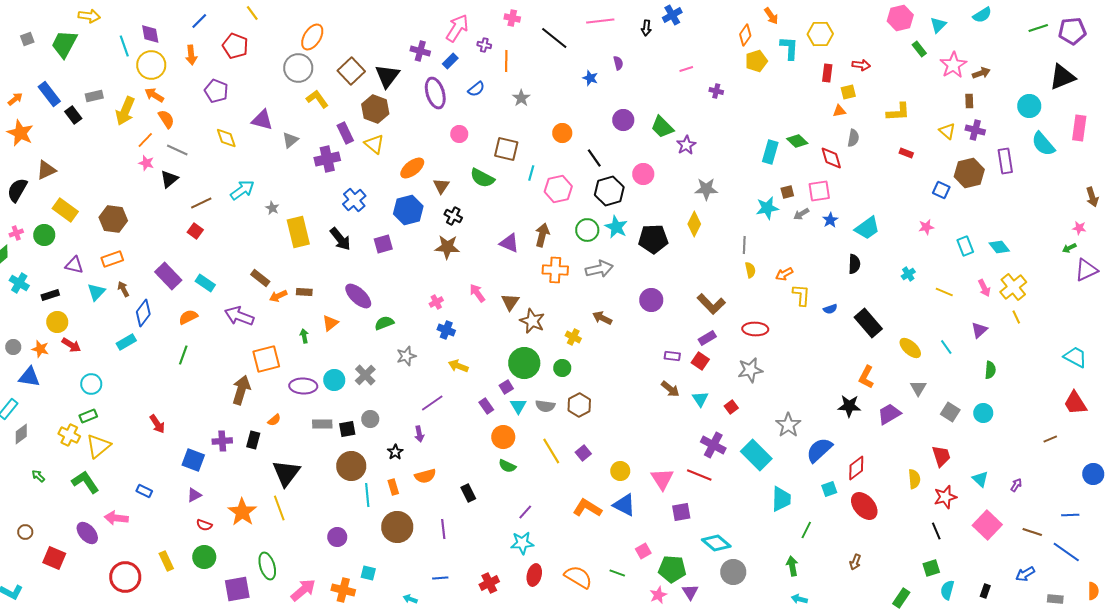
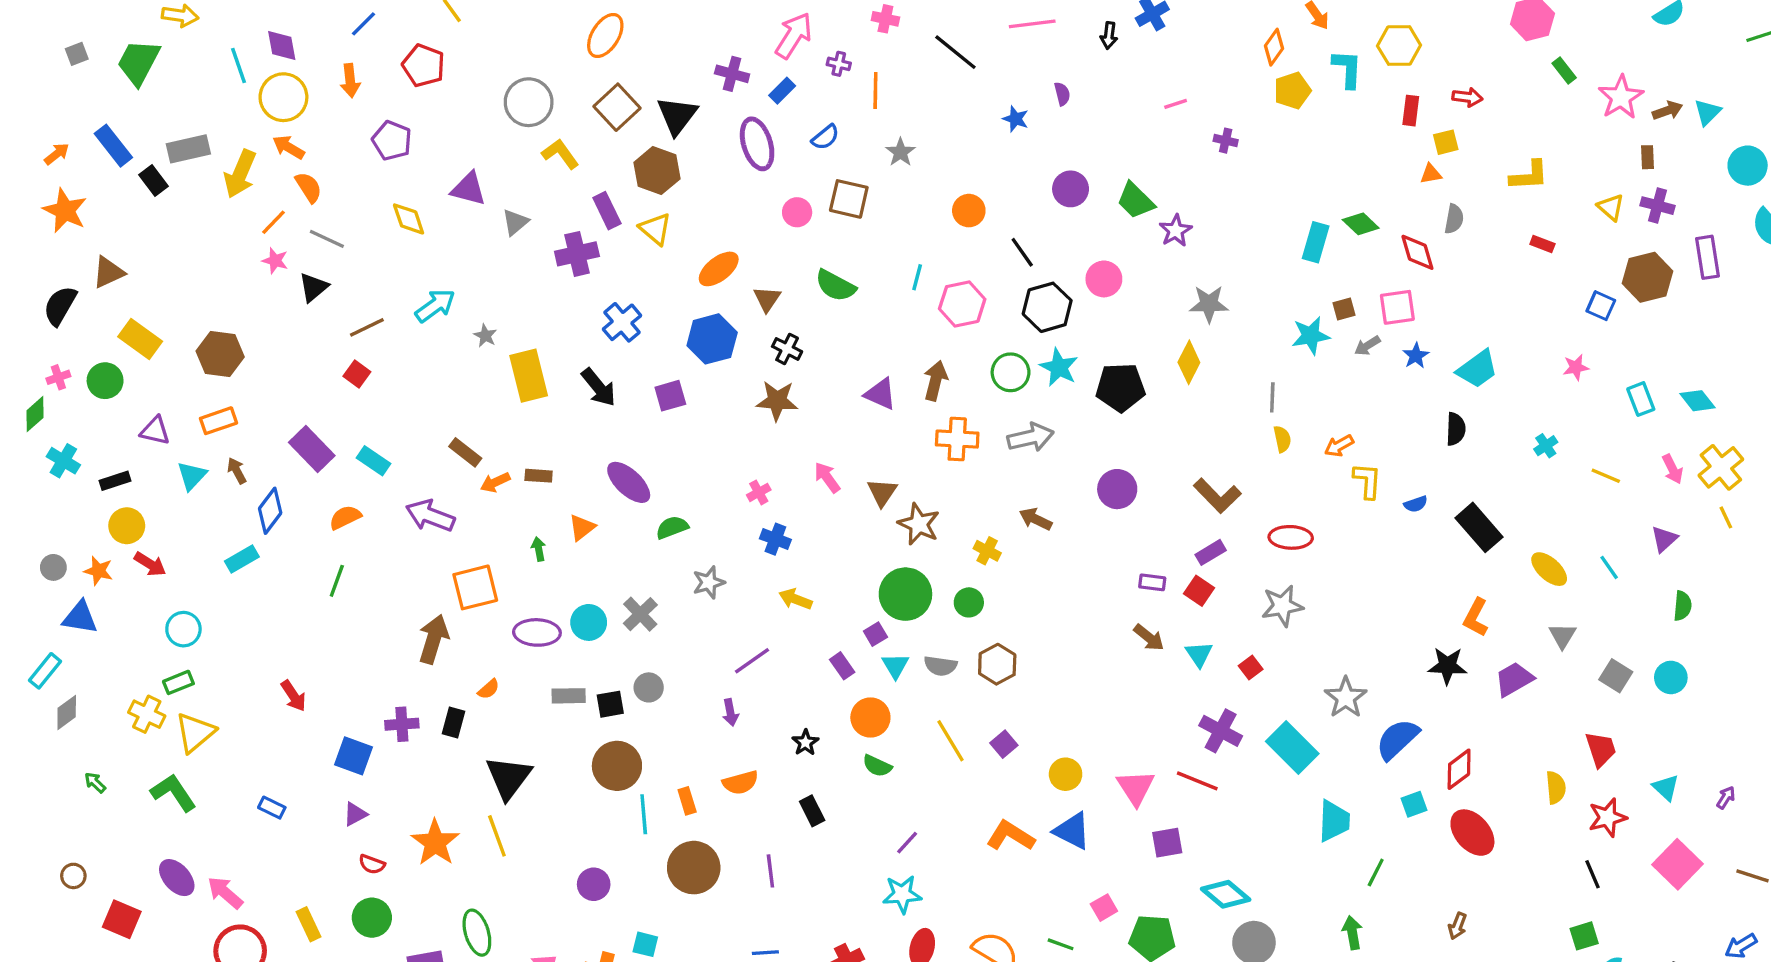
cyan triangle: (938, 25) -> (1708, 112), moved
orange ellipse: (312, 37) -> (605, 35), moved
gray rectangle: (94, 96) -> (188, 149), size x1.4
brown square: (506, 149) -> (849, 199), moved
black star: (395, 452) -> (805, 743), moved
pink arrow: (116, 518) -> (225, 893), moved, turned 35

